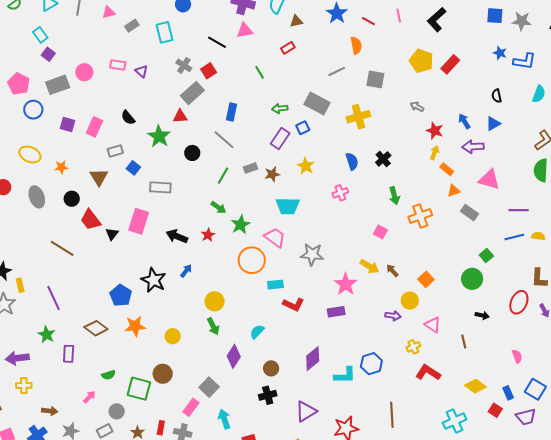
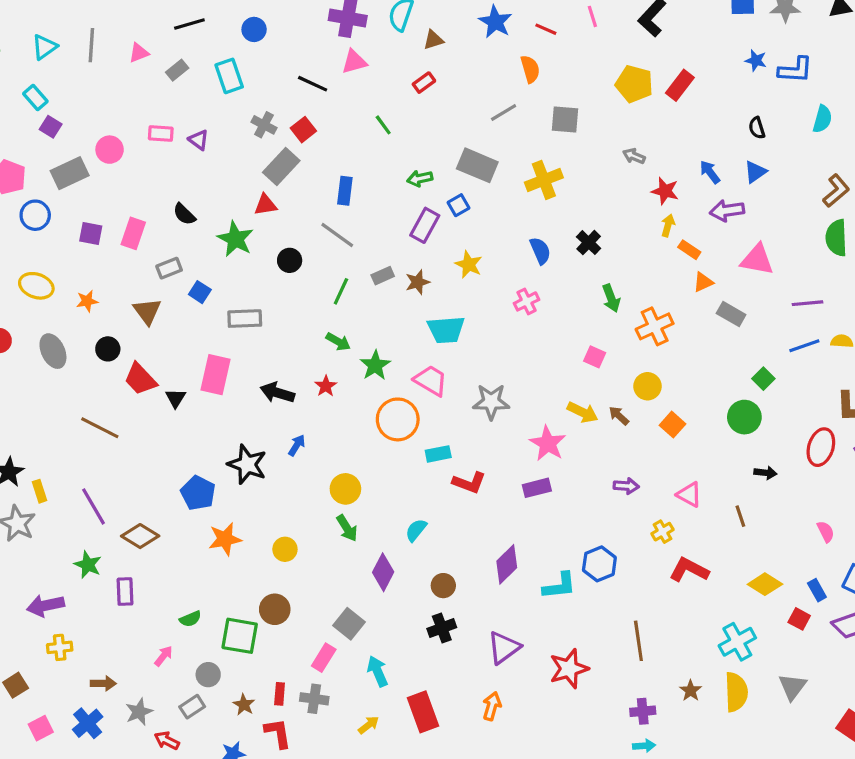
yellow circle: (410, 301) -> (647, 386), moved
brown diamond: (96, 328) -> (140, 536), moved

